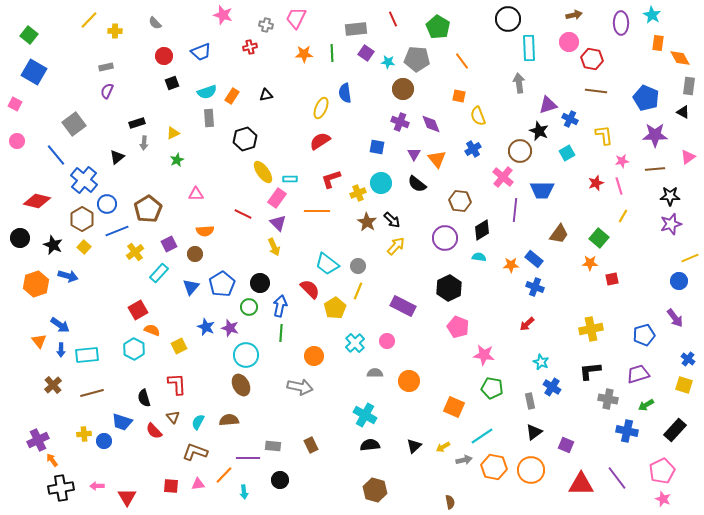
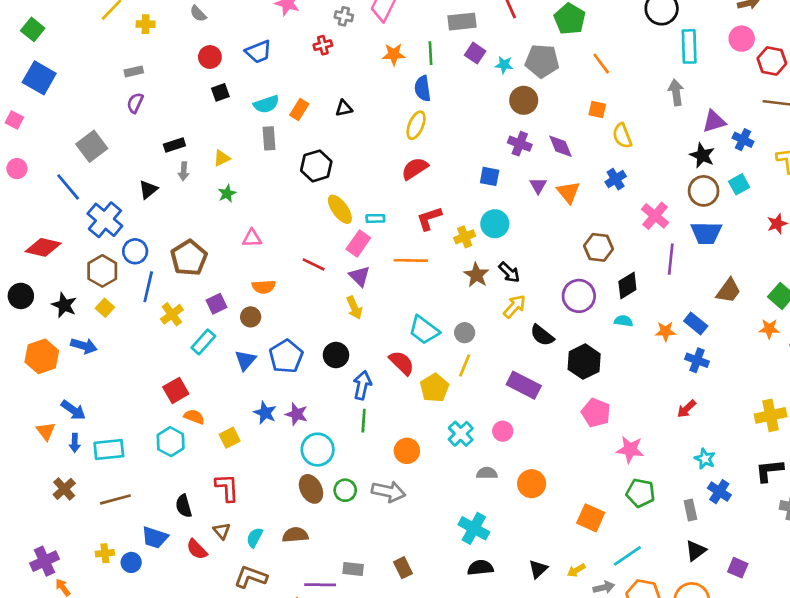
blue semicircle: (345, 93) -> (423, 88), moved
brown circle: (520, 151) -> (704, 191), moved
black semicircle: (417, 184) -> (542, 335), moved
blue line: (117, 231) -> (148, 287), turned -55
green circle: (249, 307) -> (345, 490), moved

